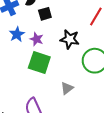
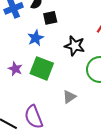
blue star: (17, 34) -> (36, 38), moved
purple star: (37, 39) -> (15, 69), moved

